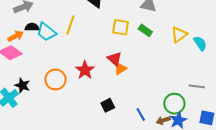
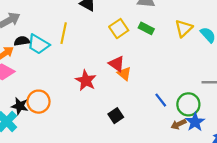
yellow square: (121, 27) -> (119, 29), turned -36
orange triangle: (120, 69) -> (124, 74), turned -40
orange circle: (55, 80) -> (38, 102), moved
blue line: (141, 114) -> (161, 100), moved

